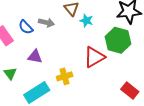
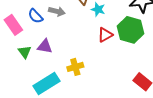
red triangle: (94, 57) -> (105, 35), moved, size x0.7
green triangle: (10, 73) -> (25, 52), moved

